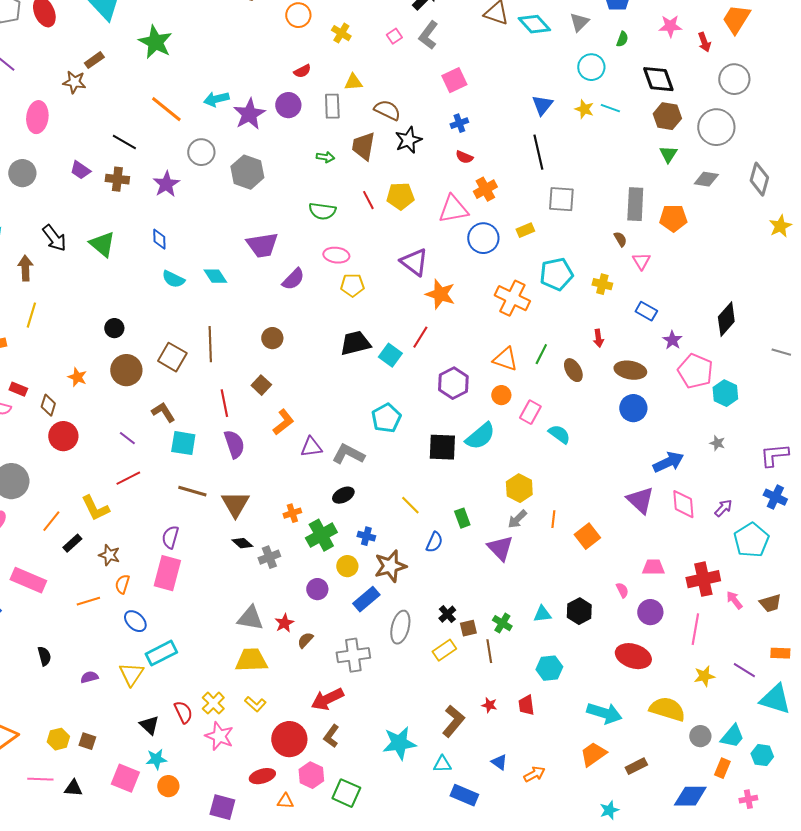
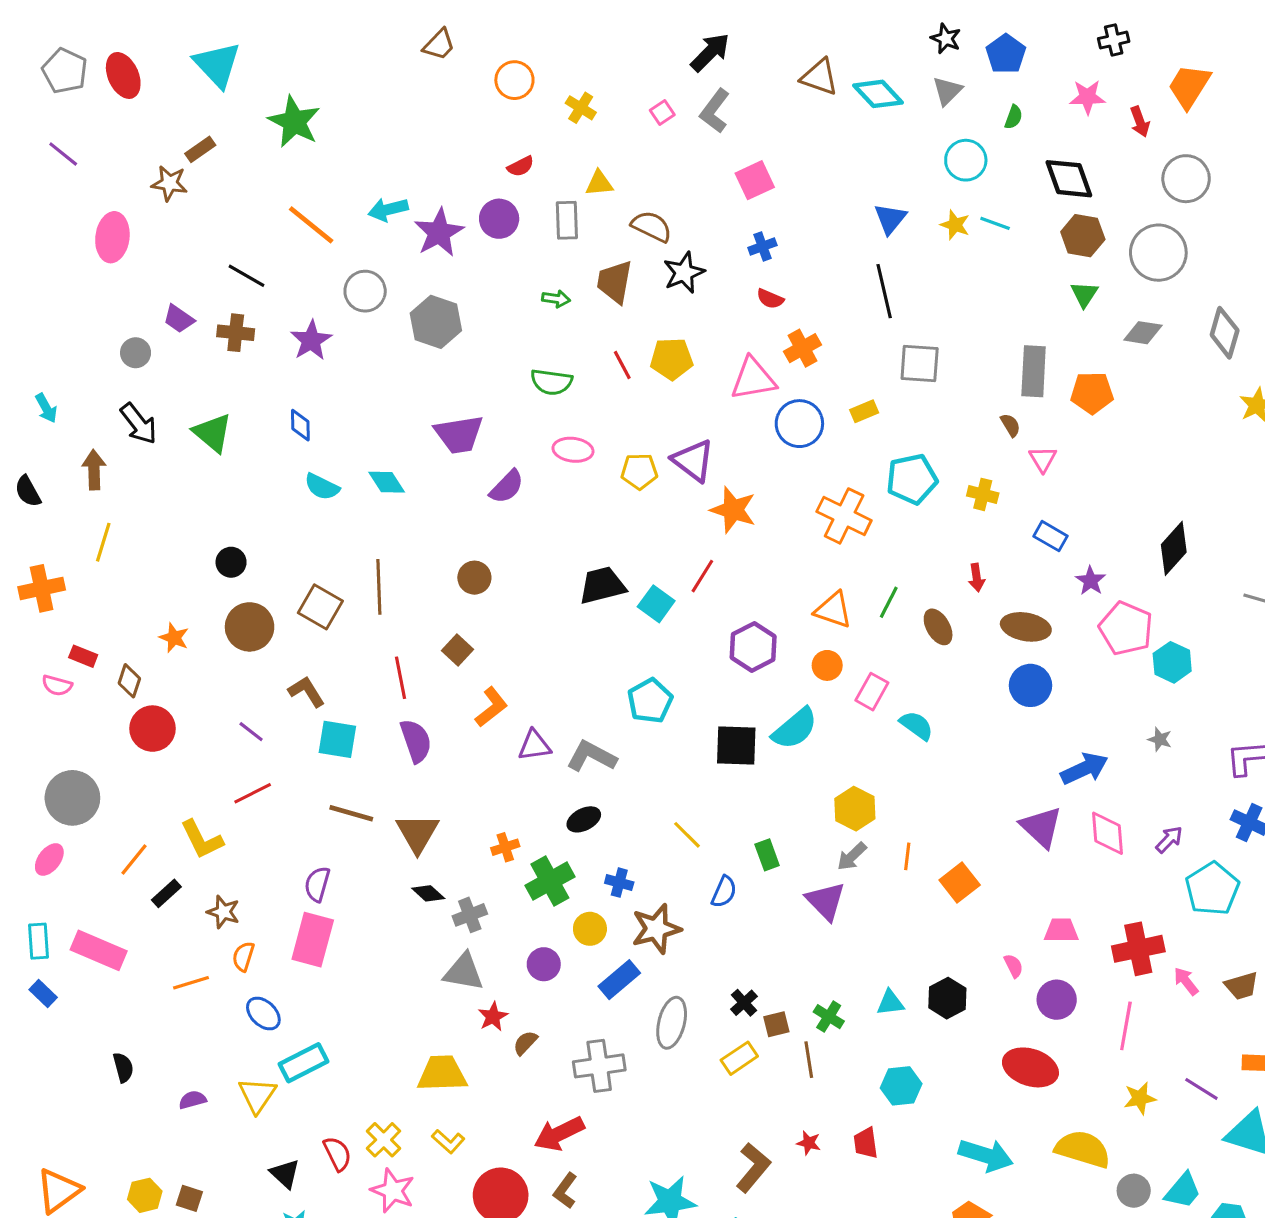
gray circle: (22, 173) -> (136, 353), moved, size x0.7
yellow pentagon: (352, 285) -> (639, 471), moved
gray triangle: (250, 618) -> (464, 972), moved

